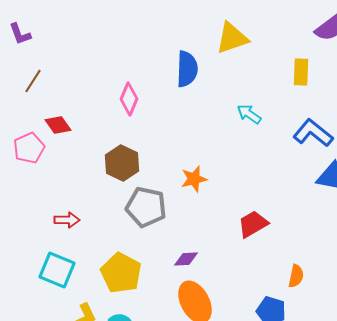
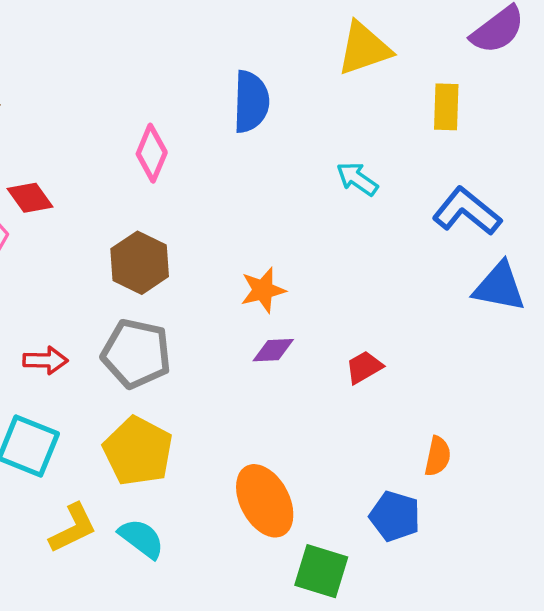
yellow triangle: (232, 38) -> (364, 49), moved
gray pentagon: (146, 207) -> (136, 354), moved
red trapezoid: (253, 224) -> (364, 367), size x0.7
purple diamond: (186, 259) -> (273, 350), moved

